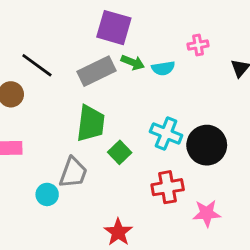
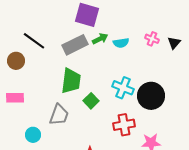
pink cross: (198, 45) -> (152, 39), moved, turned 32
green arrow: (133, 62) -> (100, 39), turned -49
cyan circle: (47, 194) -> (33, 135), moved

